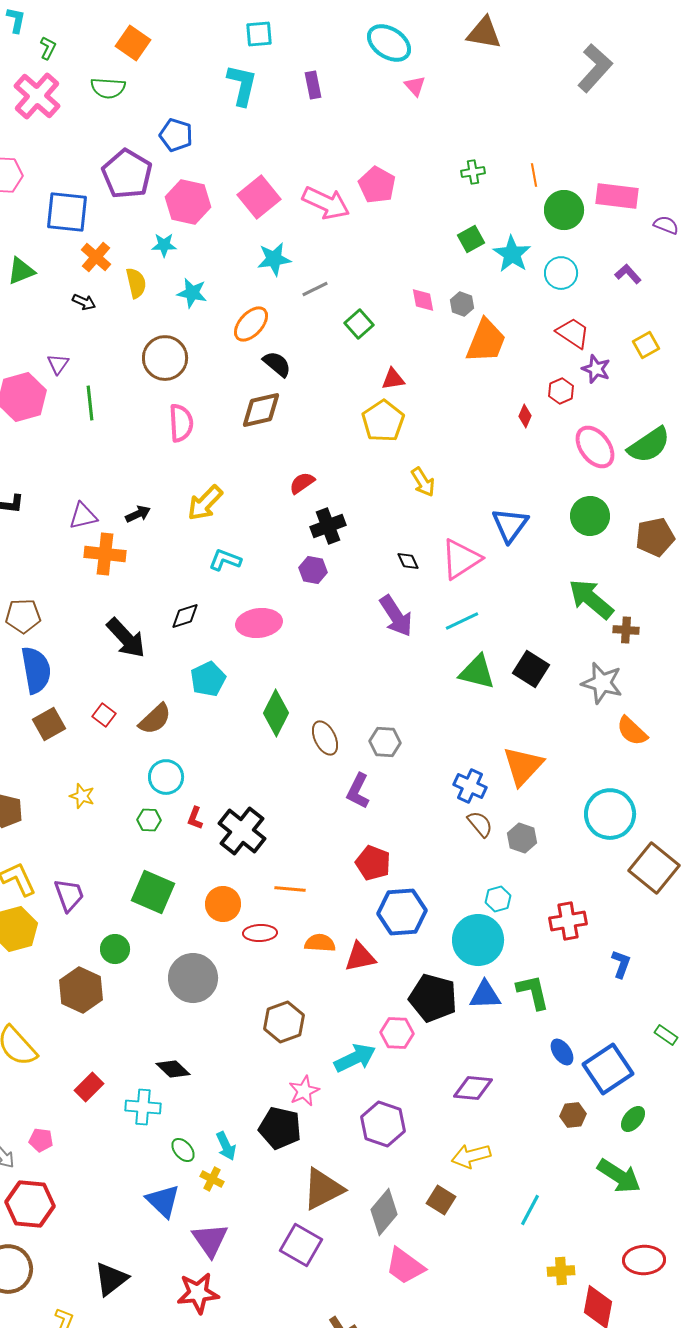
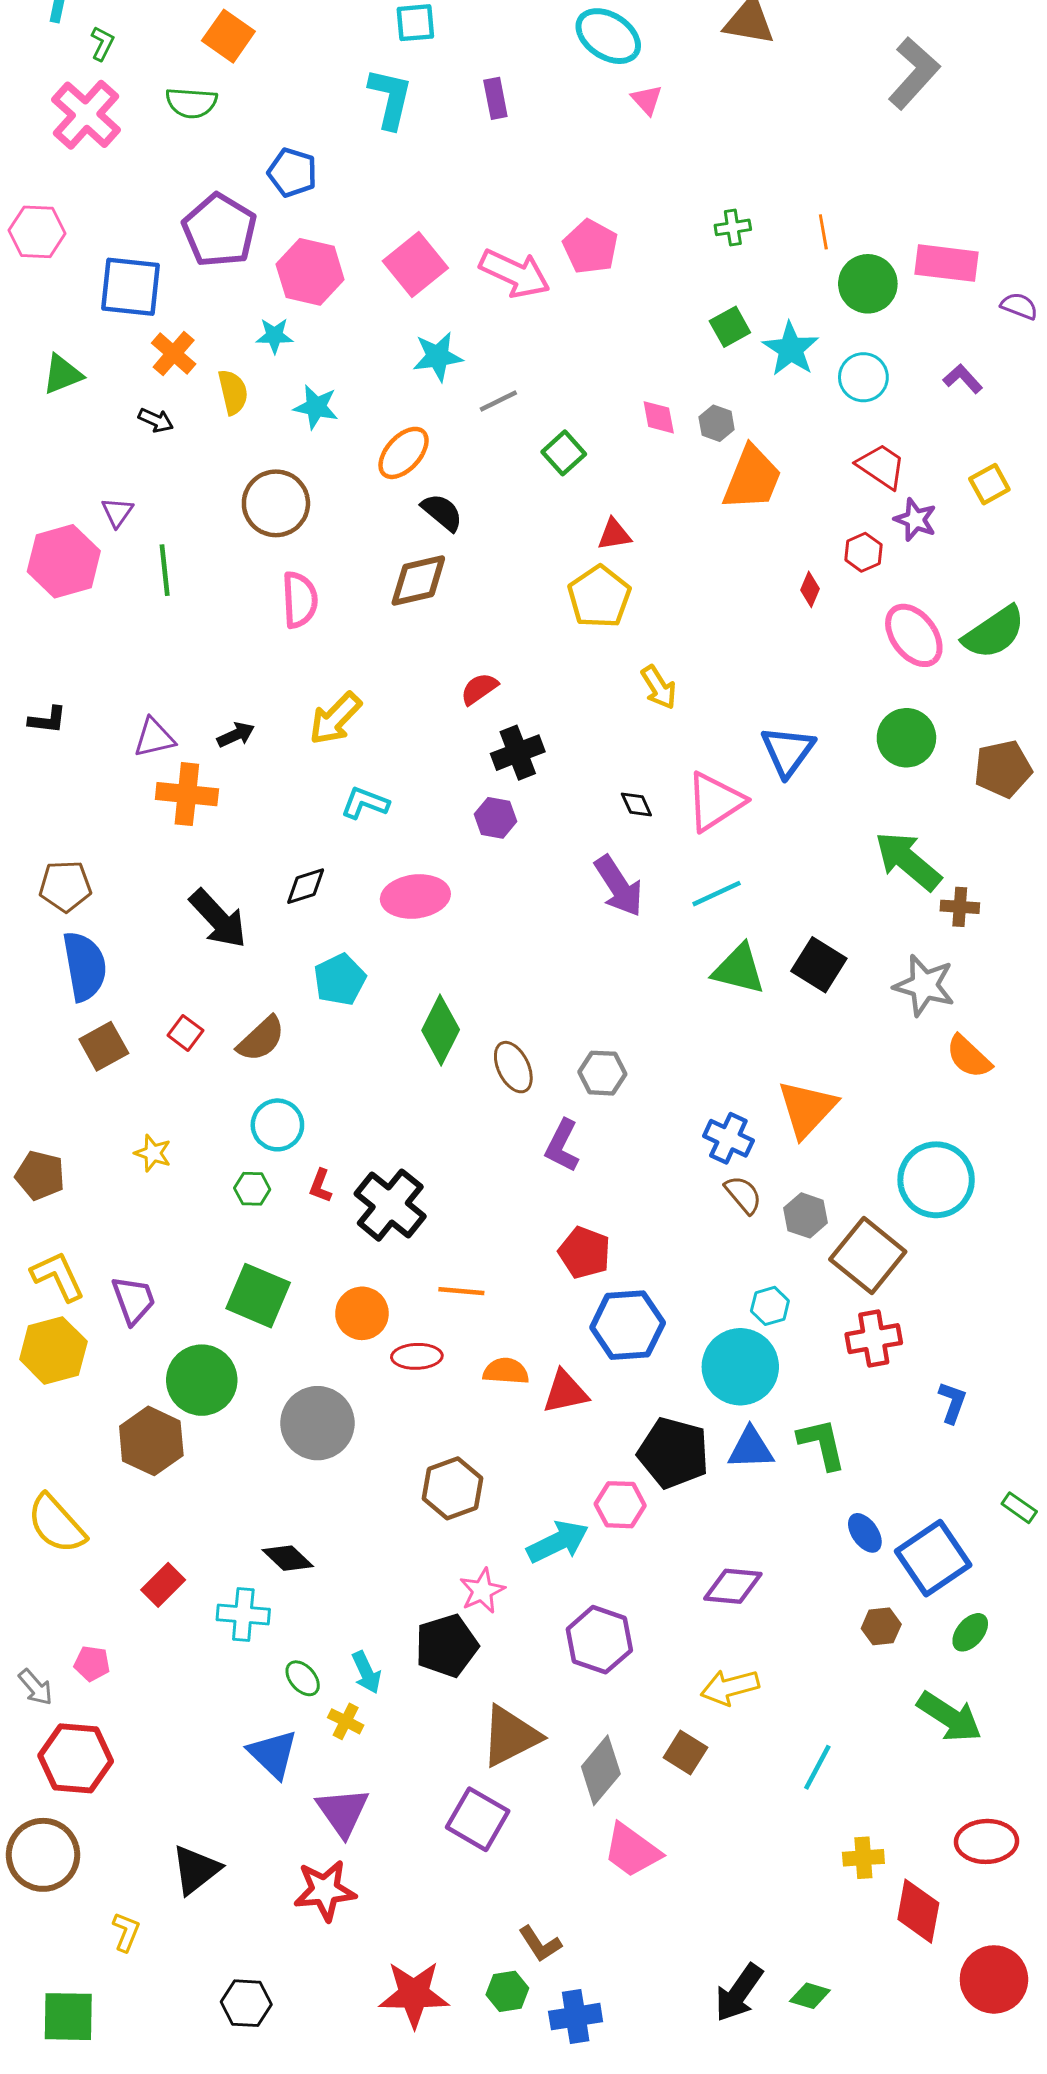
brown square: (654, 868) -> (868, 1255), moved
green circle: (115, 949) -> (202, 1380), size x1.6
black pentagon: (280, 1128) -> (447, 1646), turned -30

